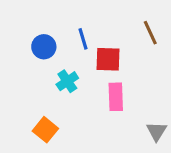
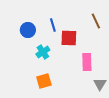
pink rectangle: (116, 97) -> (87, 62), moved
orange square: (45, 130) -> (44, 81), moved, turned 35

